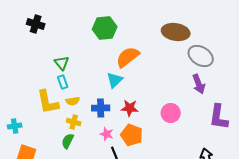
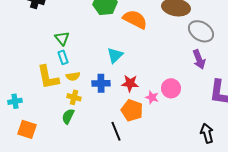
orange semicircle: (128, 57) -> (135, 19), moved, turned 65
pink star: (107, 134) -> (152, 97), moved

